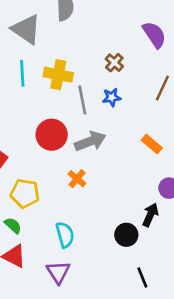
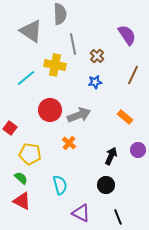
cyan line: (22, 73) -> (26, 78), moved, turned 54
gray line: (82, 100) -> (73, 44), moved
black arrow: (150, 215) -> (111, 156), moved
purple triangle: (58, 272) -> (81, 213), moved, turned -30

